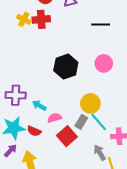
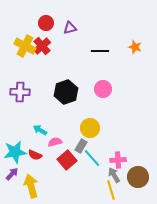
yellow cross: (24, 19) -> (25, 46), size x1.5
red cross: (41, 19) -> (42, 46), turned -36
purple cross: (16, 95) -> (20, 92), moved
cyan line: (99, 122) -> (92, 158), moved
gray arrow: (100, 153) -> (114, 175), moved

